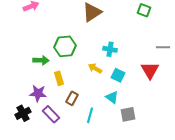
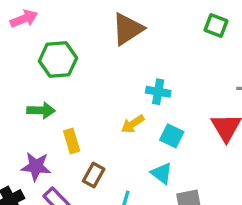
green hexagon: (65, 46) -> (58, 59), moved
yellow arrow: (95, 68) -> (133, 124), turned -64

